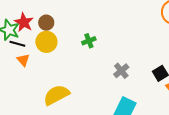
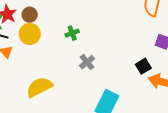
gray cross: (121, 71) -> (87, 62), moved

